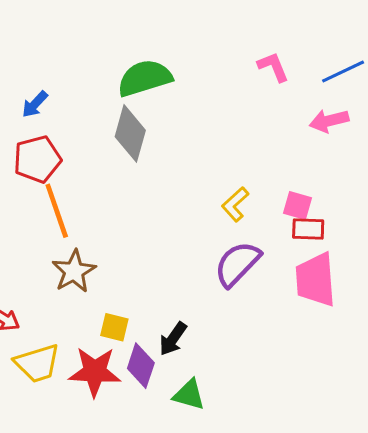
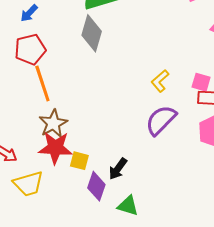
red star: (95, 372) -> (55, 148), moved

